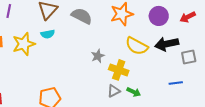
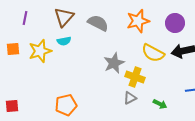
gray star: (98, 56) -> (114, 63), size x1.5
green arrow: (134, 92) -> (160, 104), moved

